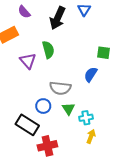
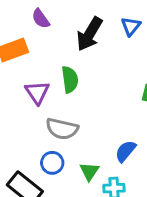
blue semicircle: (91, 74) -> (125, 151), moved
gray semicircle: (60, 88) -> (62, 129), moved

